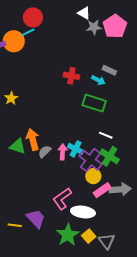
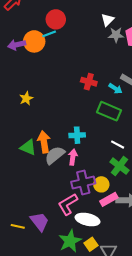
white triangle: (84, 13) -> (107, 20), turned 40
cyan cross: (76, 149) -> (77, 135), moved, turned -35
gray semicircle: (45, 152) -> (55, 155), size x1.5
purple cross: (90, 160) -> (83, 183), moved, turned 35

